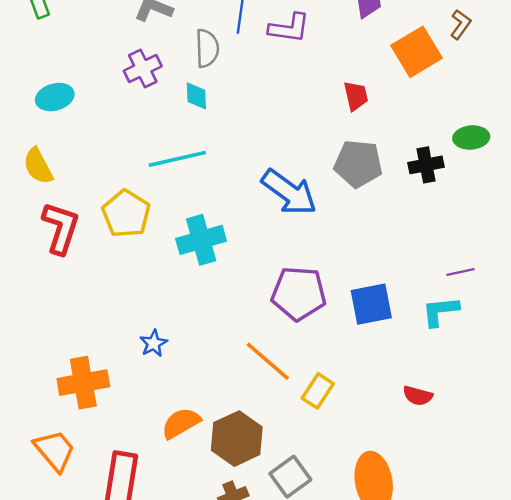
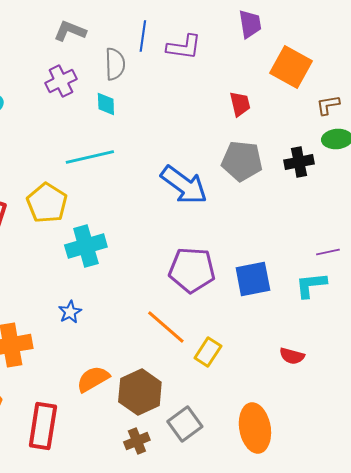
brown L-shape: (461, 24) -> (328, 105), moved, turned -135
orange square: (416, 52) -> (291, 67), turned -30
cyan cross: (201, 240) -> (86, 246), moved

